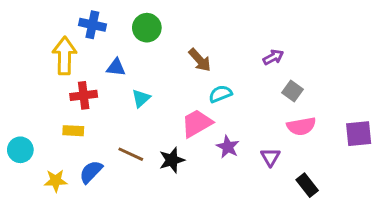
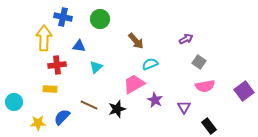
purple square: (359, 134) -> (244, 91), turned -30

